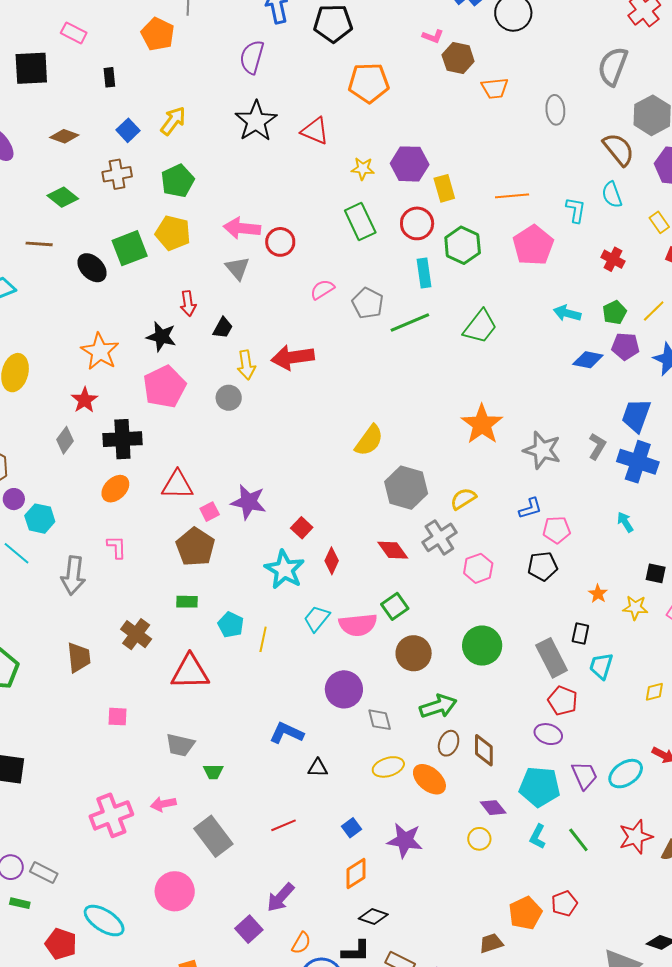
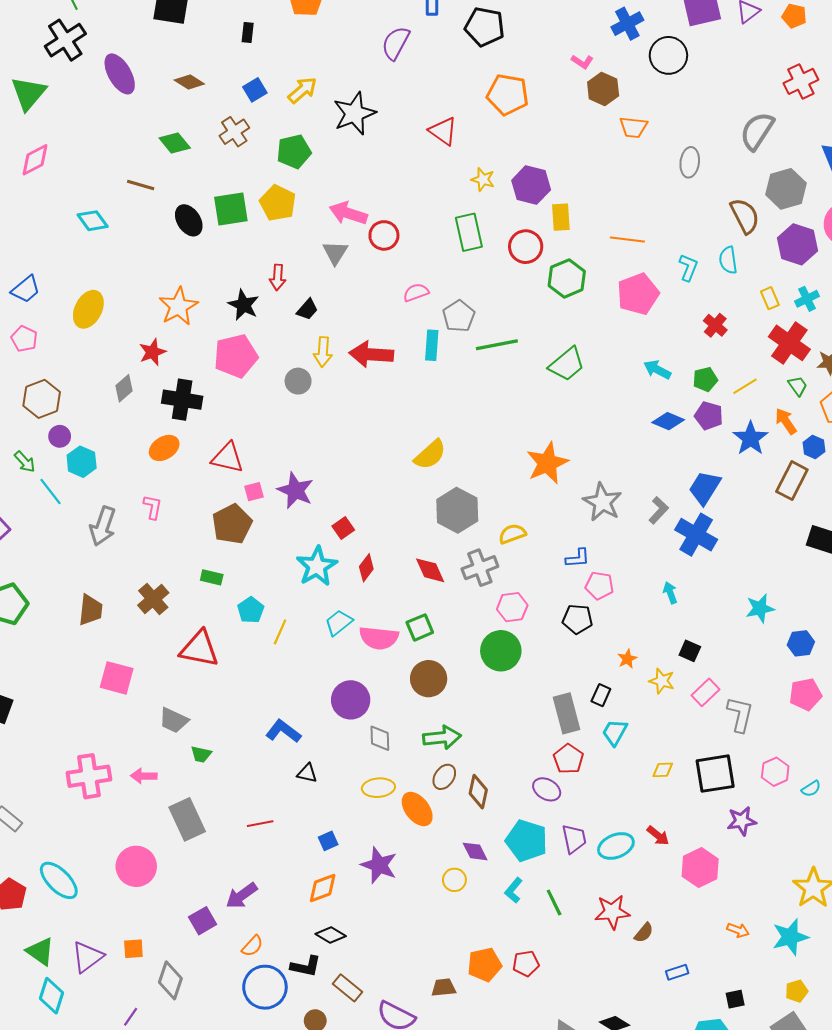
black star: (256, 121) -> (354, 113), moved
brown cross: (117, 174) -> (234, 132), turned -36
cyan rectangle: (424, 273) -> (432, 345), moved
green circle: (482, 646) -> (501, 651), moved
pink square: (118, 717) -> (117, 678), size x1.6

